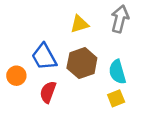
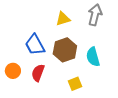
orange circle: (16, 76) -> (13, 71), moved
yellow square: (116, 98) -> (75, 84), moved

